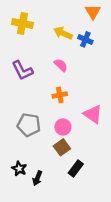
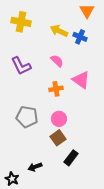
pink triangle: (93, 114) -> (81, 80), moved
black star: (19, 169) -> (12, 179), moved
black arrow: (37, 178) -> (35, 167), turned 48

